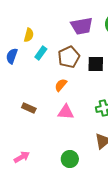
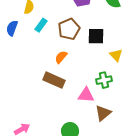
brown rectangle: (29, 108) -> (54, 80), moved, size x1.5
pink triangle: (66, 112) -> (86, 95), moved

